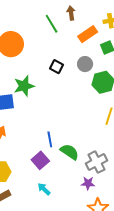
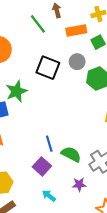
orange rectangle: (88, 34) -> (76, 30), turned 30
black square: (57, 67) -> (48, 68), size x1.6
purple star: (88, 183) -> (79, 184), moved

